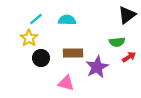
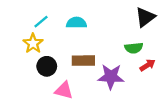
purple star: (97, 67) -> (111, 77), turned 30
pink triangle: (66, 83) -> (64, 90), moved

